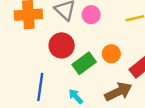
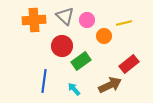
orange circle: (111, 54) -> (104, 36), moved

